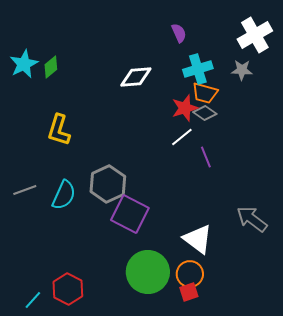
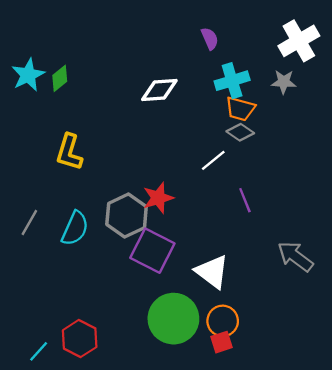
red star: (185, 108) -> (158, 198), moved
purple line: (206, 157) -> (245, 200), moved
gray line: (25, 190) -> (29, 223), turned -40
white triangle: (198, 239) -> (212, 272), moved

